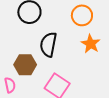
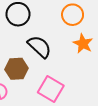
black semicircle: (48, 45) -> (39, 47), turned 125

